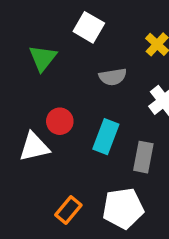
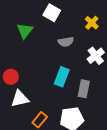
red circle: (60, 121) -> (11, 77), moved
white triangle: (34, 147) -> (20, 99), moved

